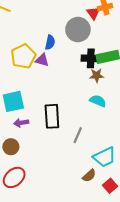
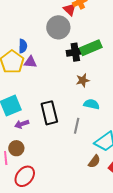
blue semicircle: (50, 42) -> (23, 46), moved
brown star: (97, 75) -> (83, 80), moved
cyan semicircle: (98, 101) -> (91, 104), moved

